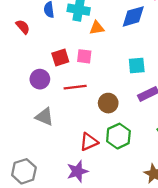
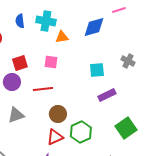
red square: (60, 57) -> (20, 63), moved
brown circle: (108, 103) -> (58, 114), moved
gray triangle: (44, 117) -> (16, 115), turned -42

